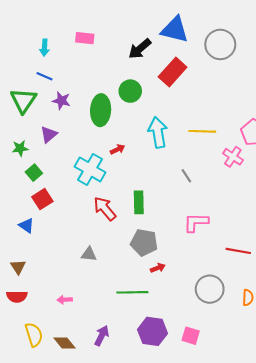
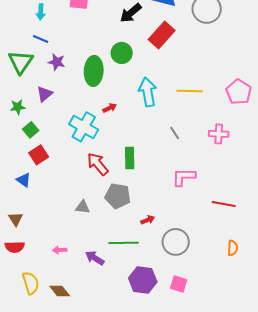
pink cross: (233, 157) -> (219, 134), moved, turned -30
gray pentagon: (144, 243) -> (118, 196), moved
gray circle: (210, 289) -> (176, 242), moved
purple arrow: (102, 336) -> (95, 258), moved, turned -84

